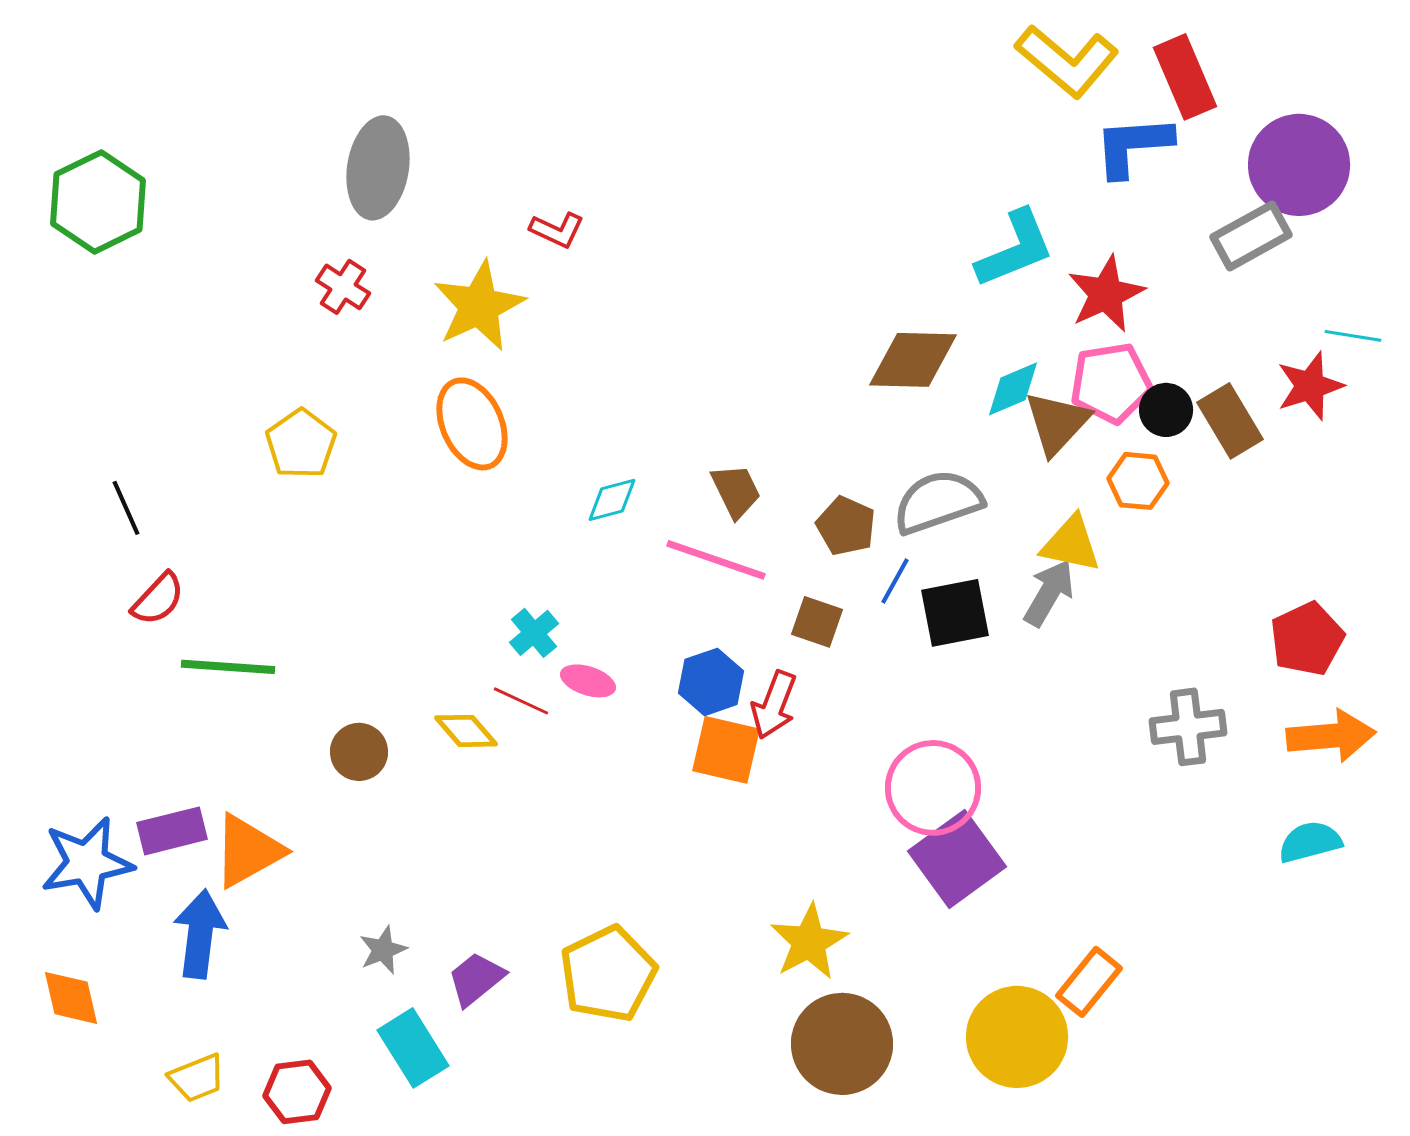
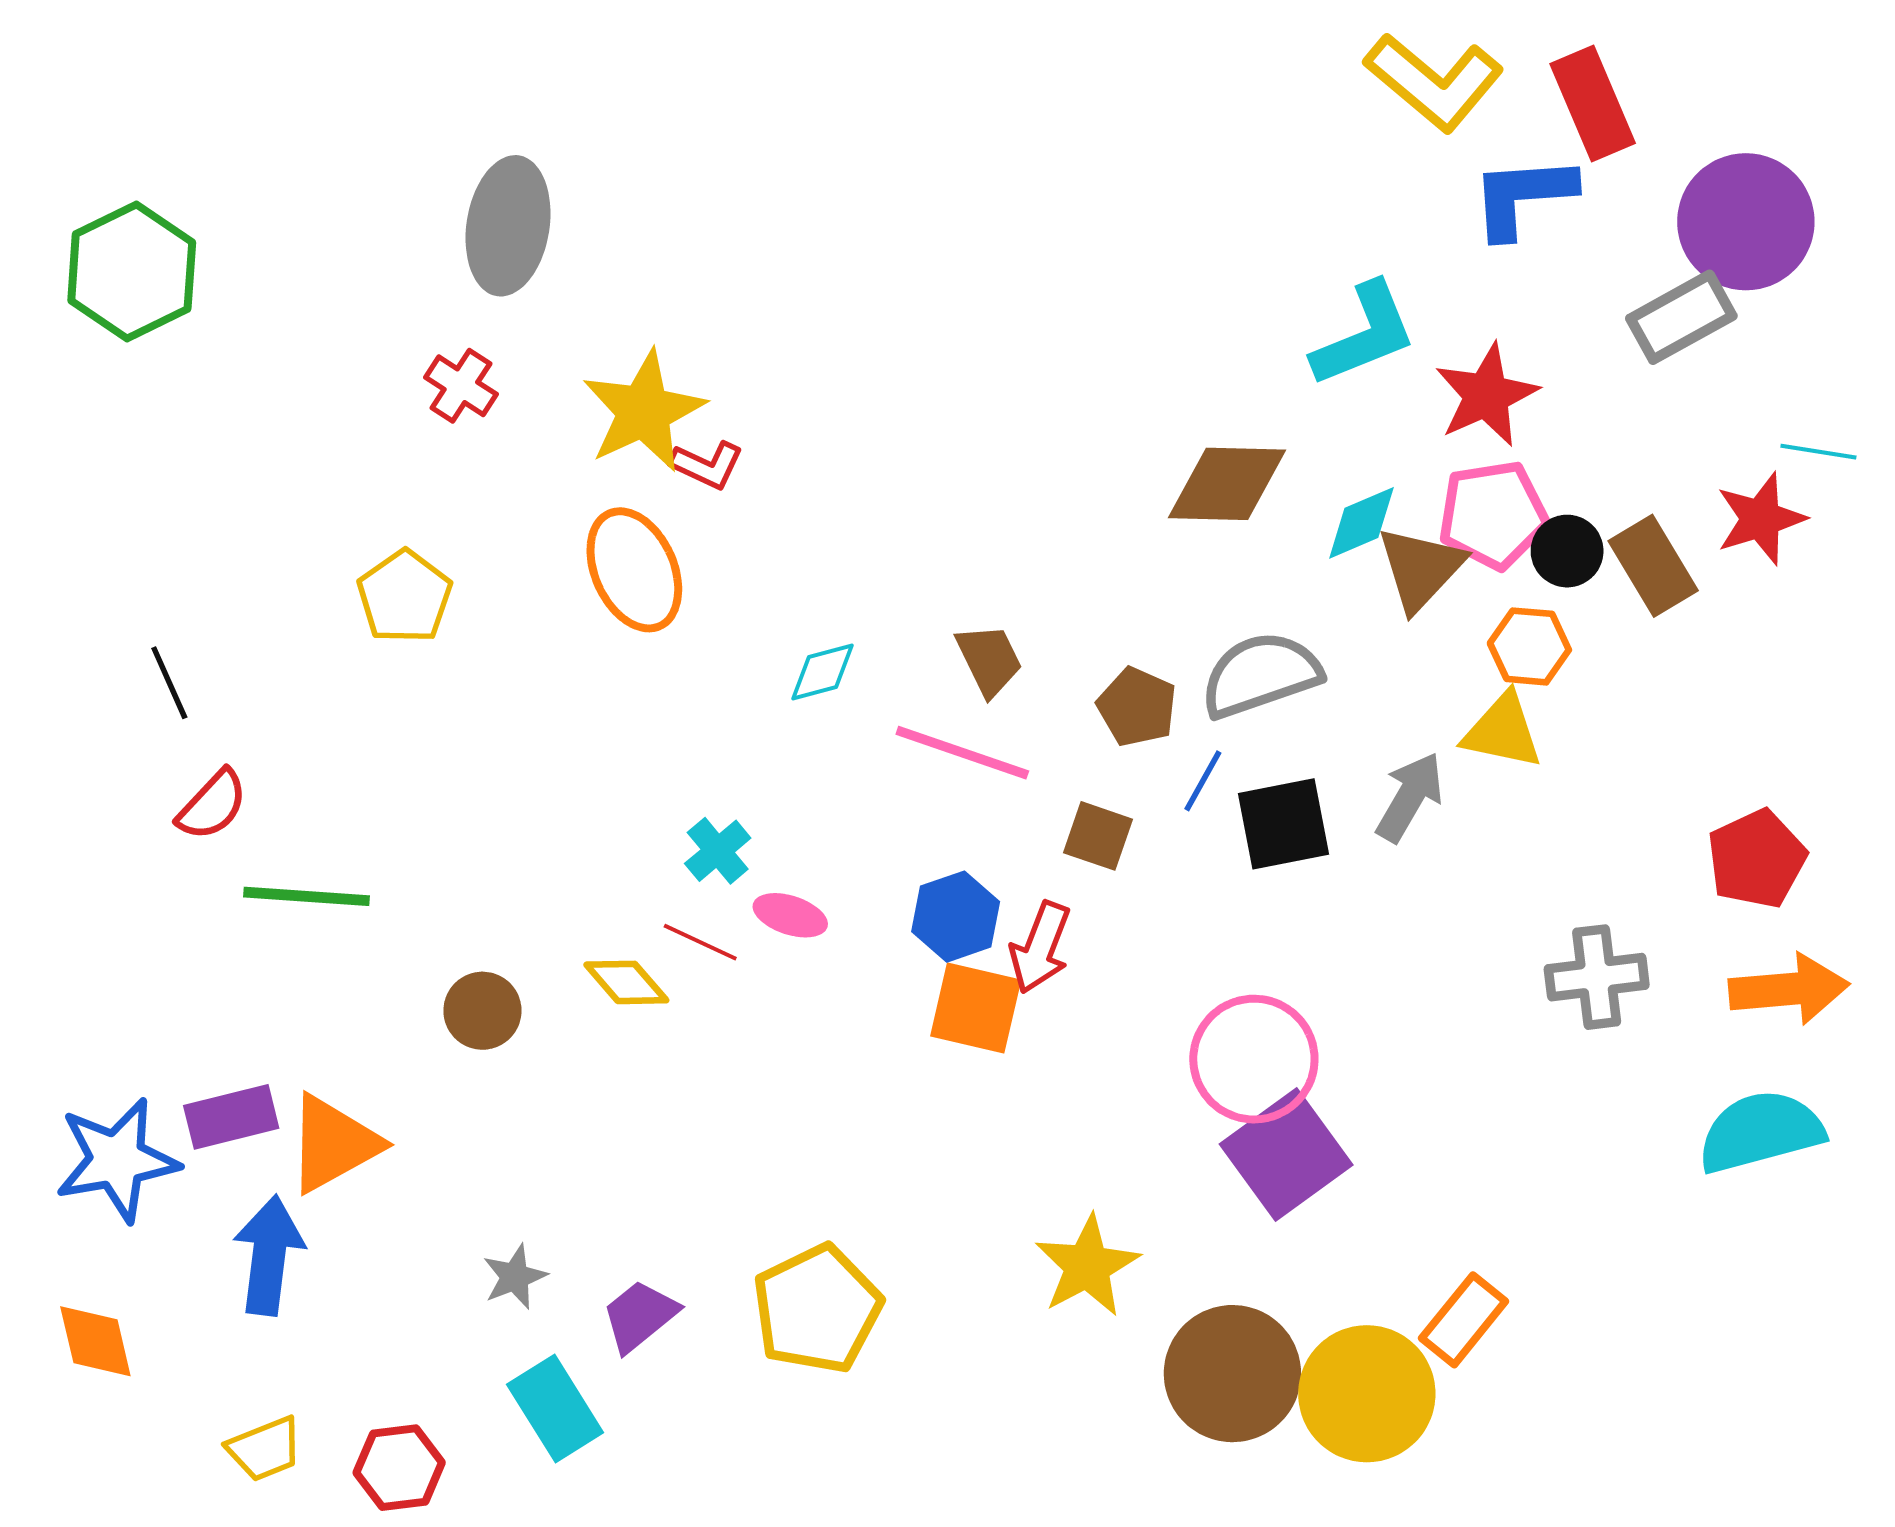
red L-shape: (557, 230) -> (707, 465), moved
yellow triangle: (1071, 544) -> (1503, 731), moved
cyan semicircle: (1310, 842) -> (1761, 1132), size x1.5
brown circle: (842, 1044) -> (1232, 1374), moved

